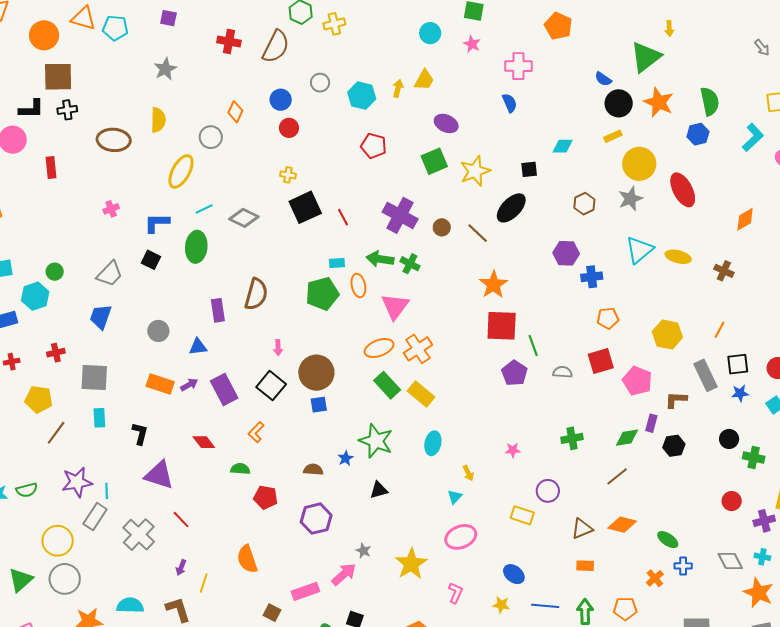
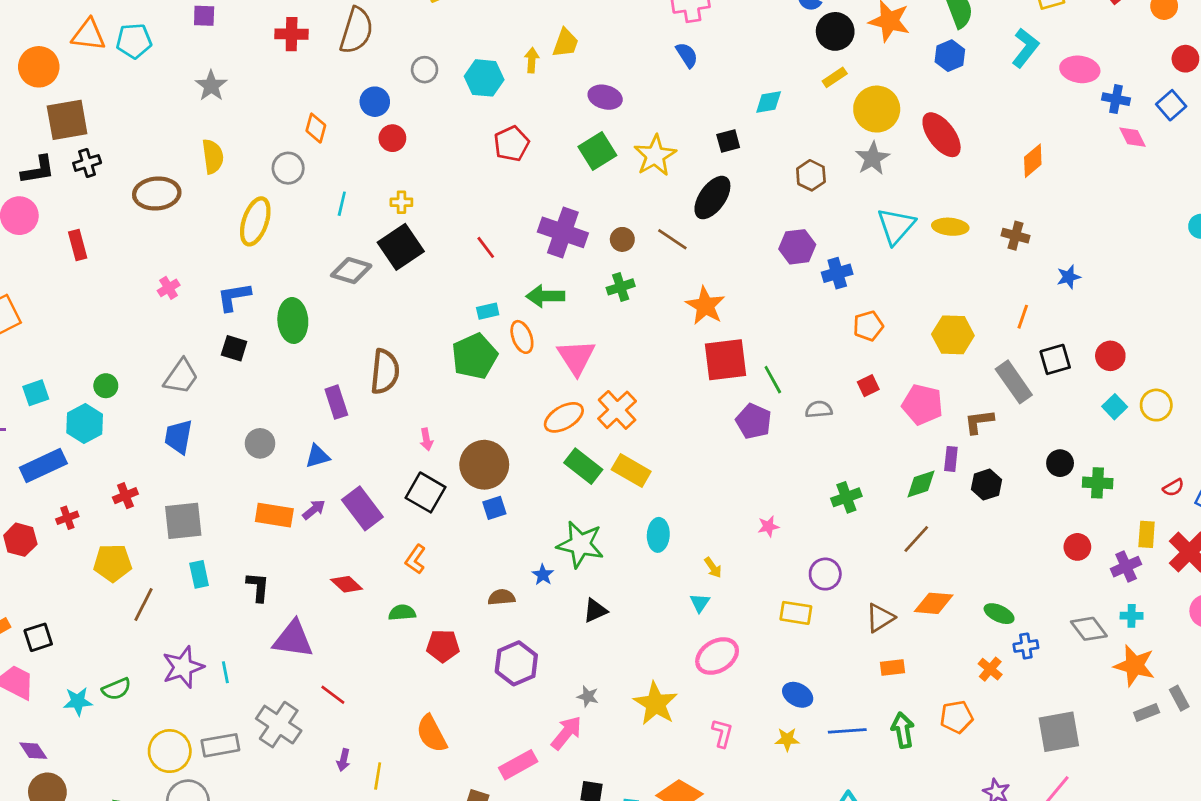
red pentagon: (374, 146) -> (511, 144), turned -30
black square: (305, 207) -> (401, 247), moved
cyan line: (204, 209) -> (342, 204), moved, turned -42
green cross: (410, 264) -> (621, 287), moved, turned -36
red square: (601, 361) -> (868, 386), size x0.6
blue star: (740, 393) -> (1069, 277), moved
gray rectangle: (95, 517) -> (220, 745), moved, turned 56

